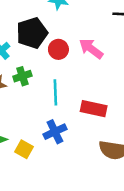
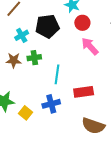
red circle: (58, 49) -> (82, 23), moved
red rectangle: (94, 109) -> (84, 92), turned -30

